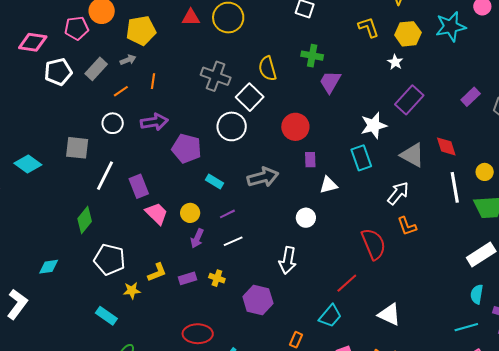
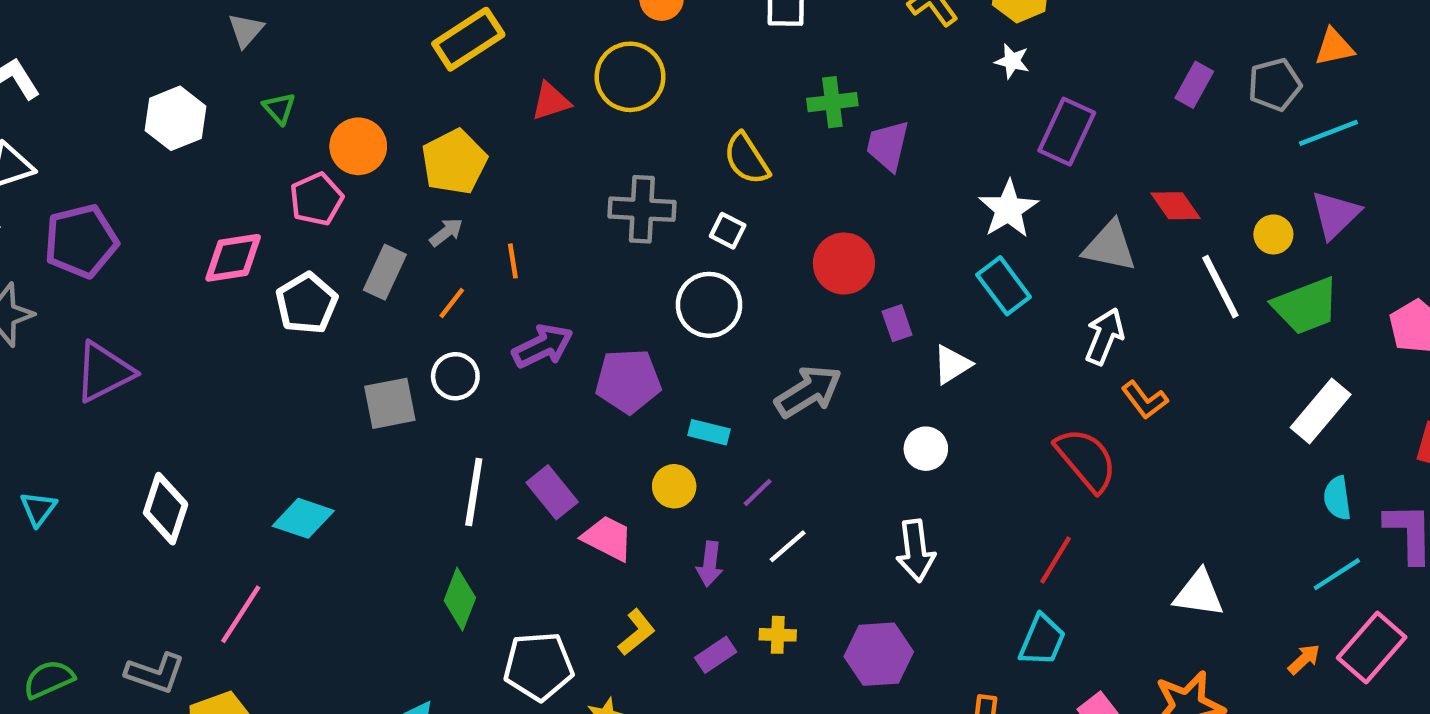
white square: (250, 97) -> (728, 231), size x0.6
gray square: (77, 148) -> (390, 403), moved
yellow circle: (190, 213) -> (674, 486), moved
yellow L-shape: (157, 272) -> (637, 632), moved
white triangle: (389, 314) -> (1199, 594), moved

